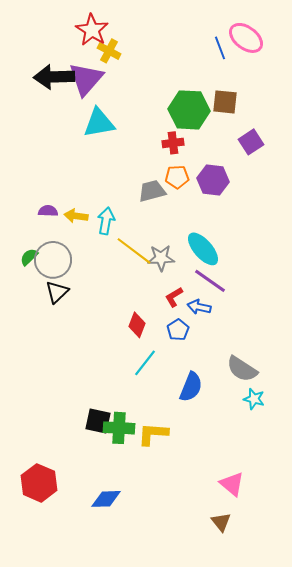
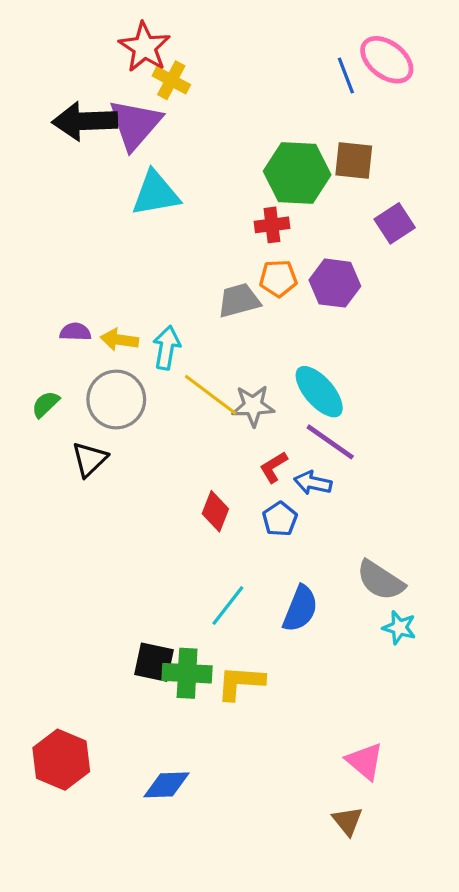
gray circle: (53, 260) -> (116, 399), moved
cyan line: (145, 363) -> (228, 606), moved

